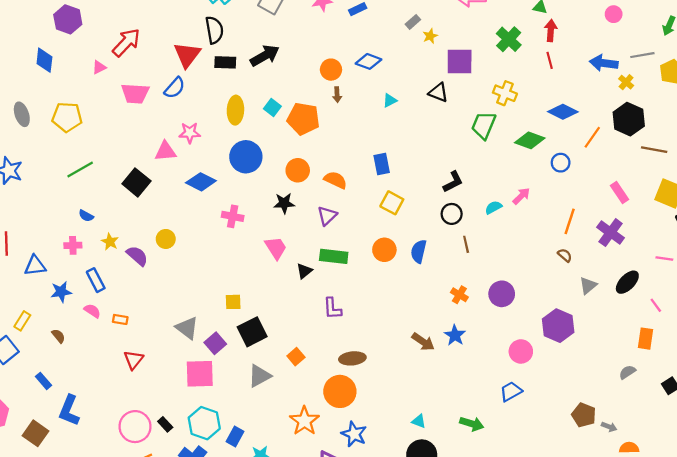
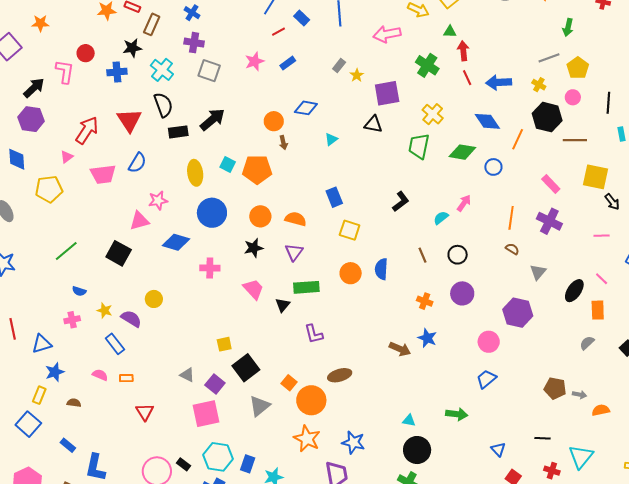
pink circle: (614, 14) -> (573, 97), moved
red triangle: (187, 55) -> (129, 120), moved
blue arrow: (604, 63) -> (499, 82), moved
yellow cross: (505, 93) -> (433, 114), turned 30
blue diamond: (563, 112) -> (487, 121), turned 40
yellow pentagon: (67, 117) -> (49, 189), moved
black circle: (452, 214) -> (458, 255), moved
blue rectangle: (96, 280) -> (115, 344), moved
black ellipse: (627, 282) -> (574, 291), moved
blue star: (61, 292) -> (55, 372), moved
gray triangle: (187, 328) -> (187, 375), size x0.7
brown semicircle: (58, 336) -> (74, 403), turned -32
orange circle: (340, 391) -> (311, 400), moved

